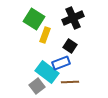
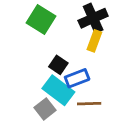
yellow rectangle: (45, 35) -> (94, 41), moved
black square: (70, 46) -> (58, 65), moved

